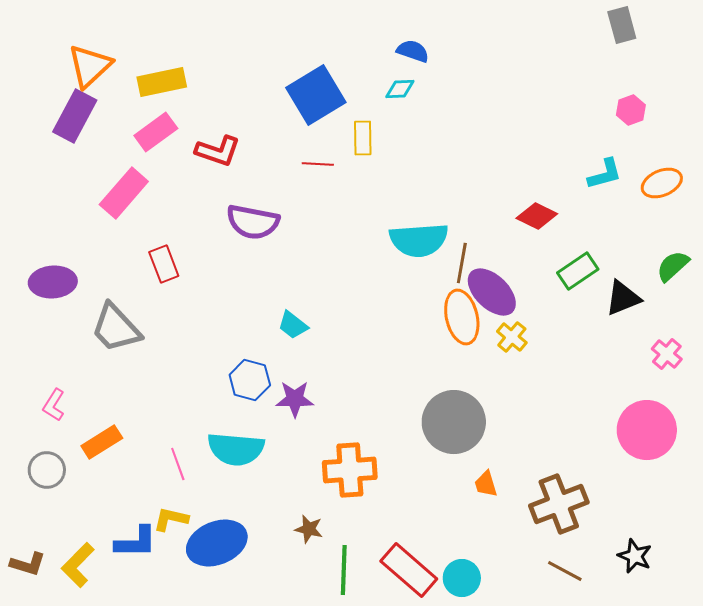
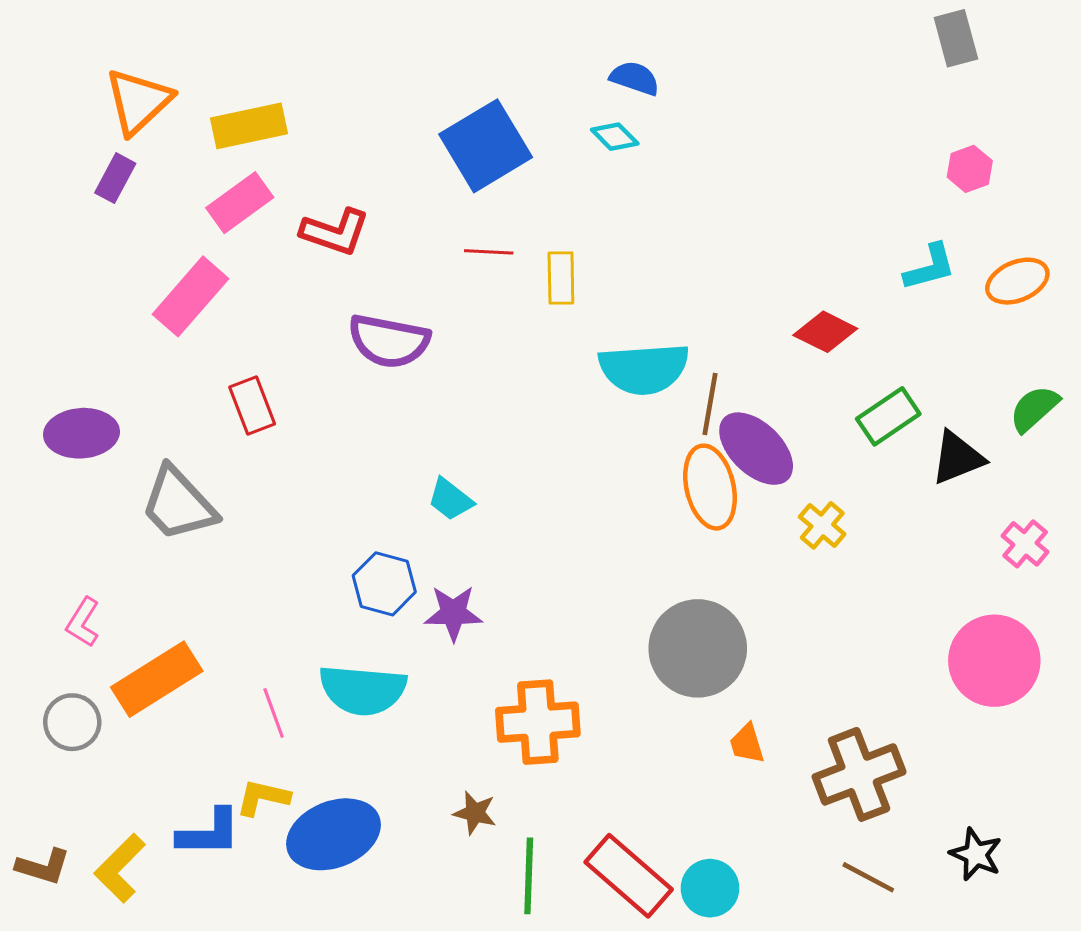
cyan diamond: (400, 89) -> (615, 137), turned 48
purple rectangle: (75, 116) -> (115, 178), size x0.6
yellow rectangle: (363, 138) -> (561, 278), moved
yellow cross: (512, 337) -> (822, 525), moved
orange rectangle: (102, 442) -> (157, 679), size x1.4

